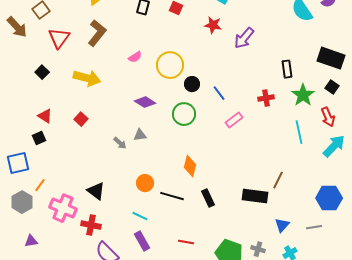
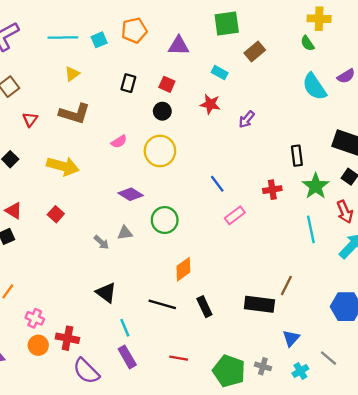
brown L-shape: (97, 33) -> (75, 114), turned 68
red triangle: (59, 38) -> (30, 119), size x0.6
purple arrow: (244, 38) -> (247, 119), size x0.7
black circle: (192, 84) -> (162, 111), moved
green circle: (184, 114) -> (165, 220), moved
orange diamond: (190, 166) -> (183, 269), turned 40
orange circle: (145, 183) -> (38, 345), moved
black triangle: (96, 191) -> (106, 293), moved
pink cross: (63, 208) -> (35, 318), size x0.6
cyan line: (140, 216) -> (125, 328), turned 42
gray line: (314, 227) -> (328, 358), moved, turned 49

